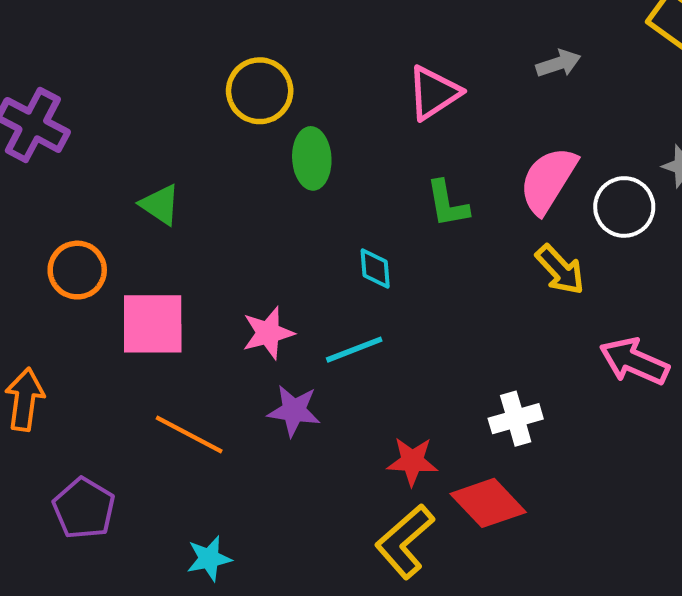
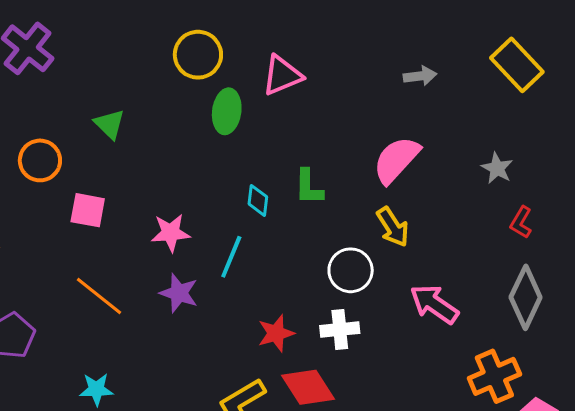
pink triangle: (434, 93) -> (282, 75), moved
green L-shape: (447, 204) -> (309, 187), moved
white circle: (624, 207) -> (351, 270), moved
pink square: (153, 324) -> (88, 210), size x0.7
cyan line: (354, 350) -> (231, 257), turned -57
red star: (412, 461) -> (276, 333), moved, turned -30

